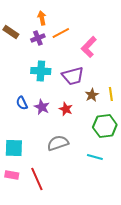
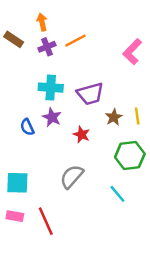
orange arrow: (42, 18) -> (42, 22), moved
pink L-shape: (89, 47) -> (132, 52), moved
purple star: (42, 107) -> (52, 117), moved
gray semicircle: (58, 143) -> (72, 177), turned -30
cyan line: (95, 157) -> (117, 194), turned 35

